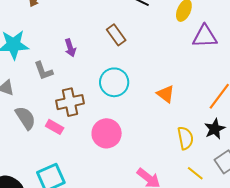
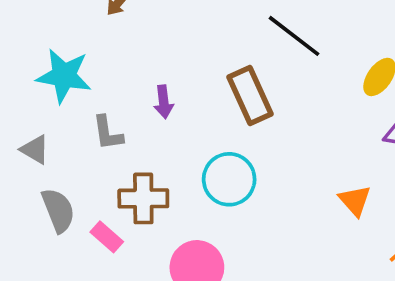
brown rectangle: (116, 35) -> (250, 96), size x1.4
orange triangle: (166, 94) -> (355, 201), moved

